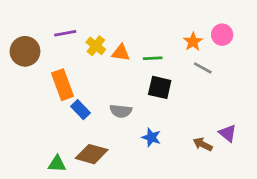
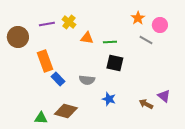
orange star: (193, 42) -> (138, 18), moved
yellow cross: (96, 46) -> (69, 22), moved
gray line: (203, 68) -> (146, 40), moved

